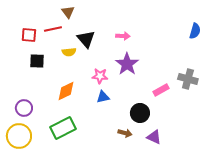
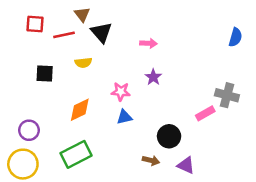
red square: (29, 35) -> (35, 24), moved
black triangle: (86, 39) -> (101, 32), moved
purple star: (127, 64) -> (153, 77), size x0.6
pink rectangle: (161, 90) -> (205, 113), moved

